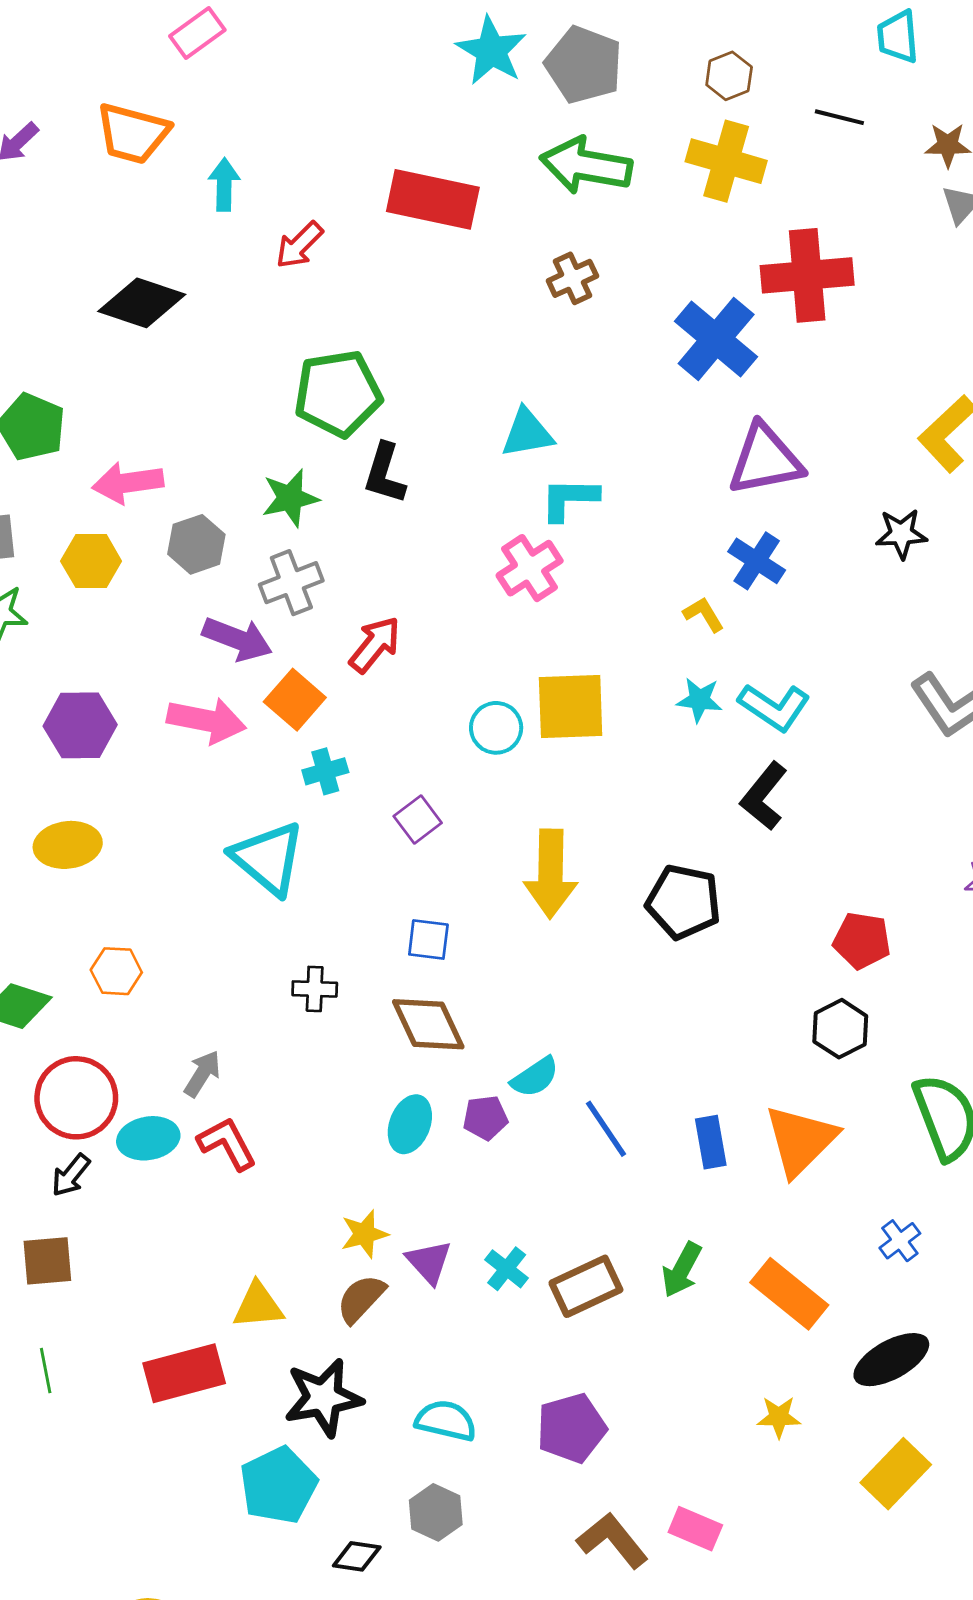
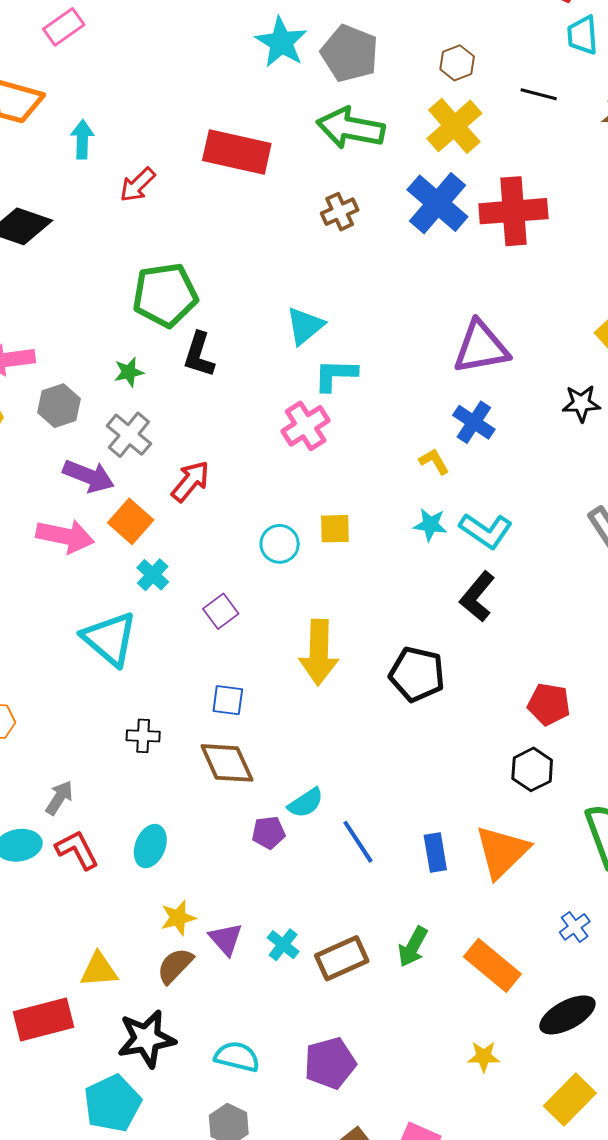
yellow cross: (726, 161) -> (454, 126), turned 32
blue cross: (716, 339) -> (437, 203), moved
cyan triangle: (527, 433) -> (305, 326), turned -30
green star: (290, 498) -> (129, 372), size x0.7
gray cross: (291, 583) -> (129, 435), turned -30
yellow square: (571, 706) -> (335, 529), size x0.6
cyan cross: (325, 771) -> (153, 575), turned -32
cyan ellipse: (410, 1124) -> (150, 846), moved

